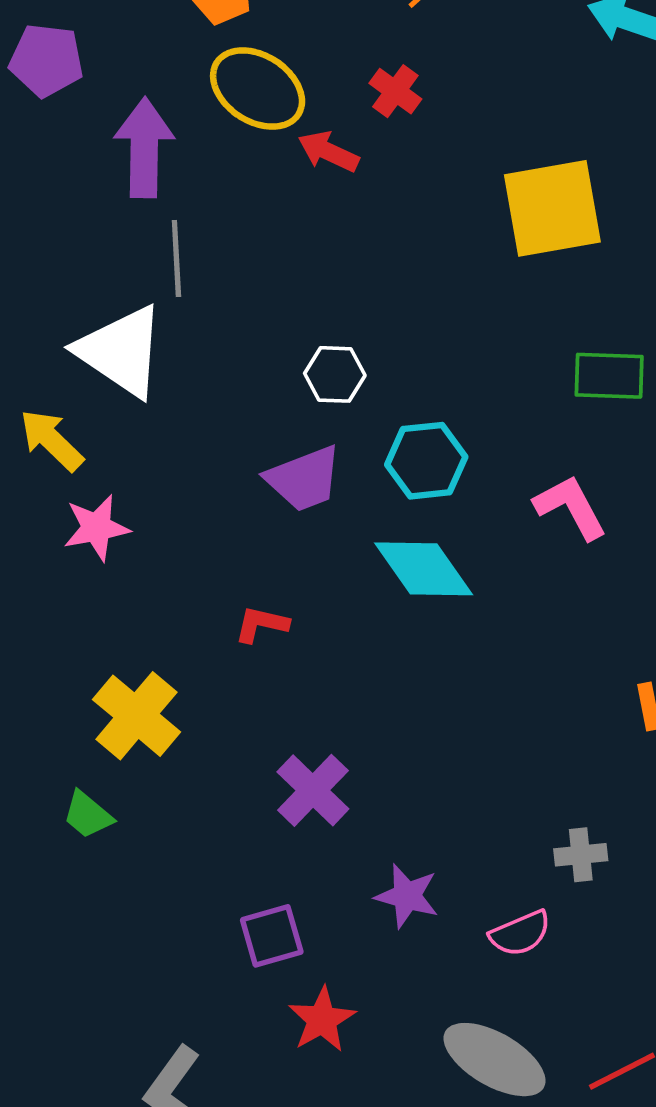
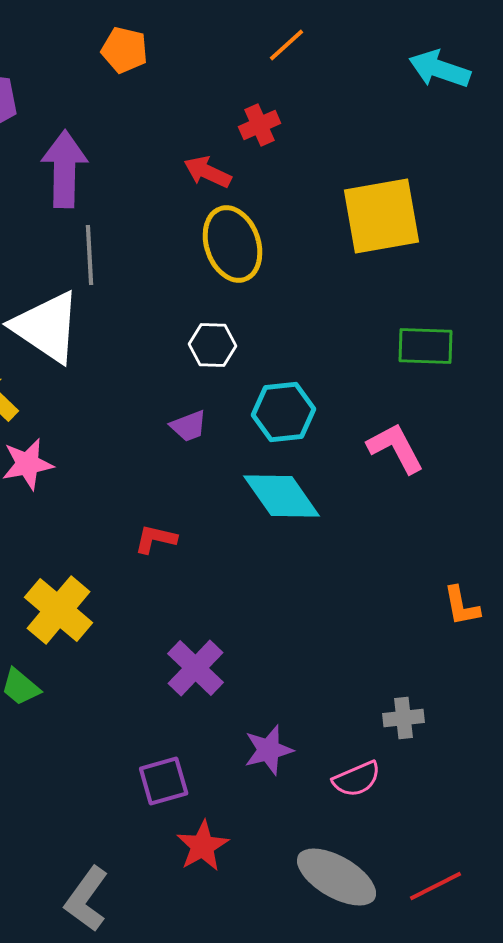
yellow ellipse: (258, 89) -> (233, 244), moved, turned 38
red cross: (395, 91) -> (260, 125), turned 30
purple trapezoid: (304, 479) -> (189, 426), size x0.6
purple star: (407, 896) -> (269, 750), turned -30

